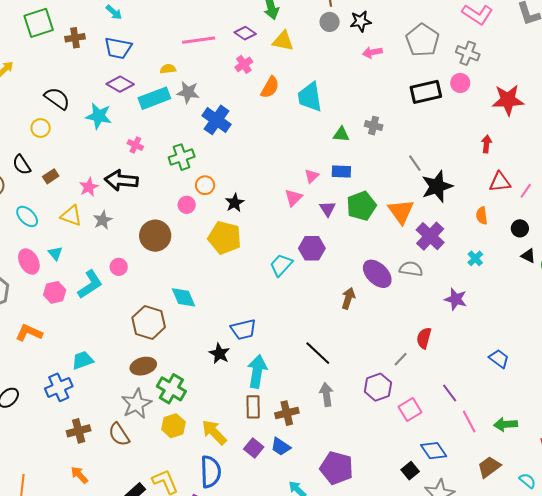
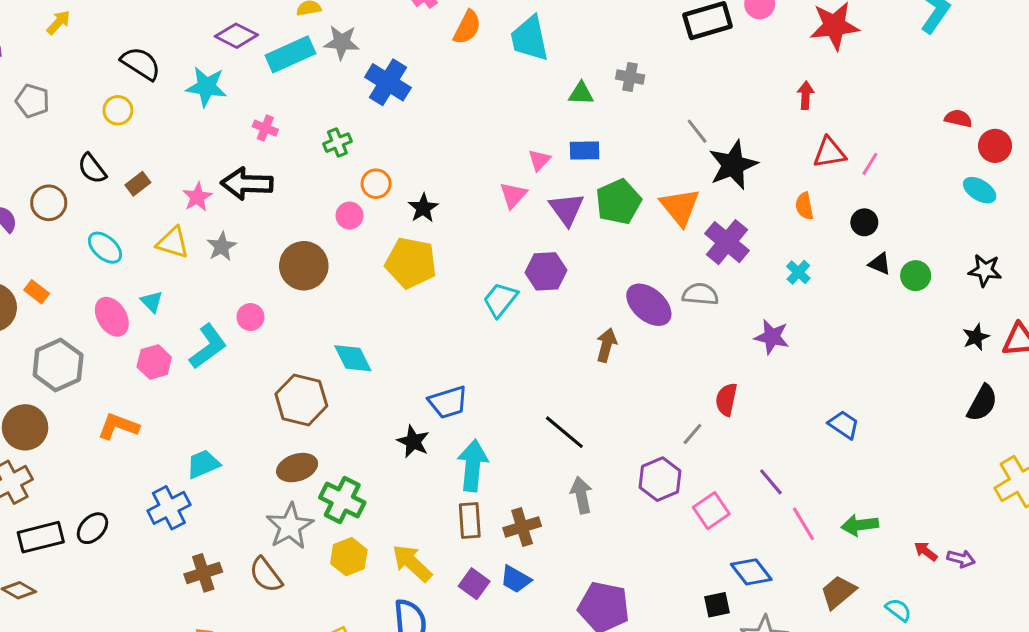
green cross: (182, 157) -> (337, 143), size x0.7
purple triangle: (327, 209) -> (567, 209), size x1.4
black square: (410, 471) -> (717, 605), turned 30

